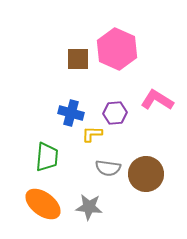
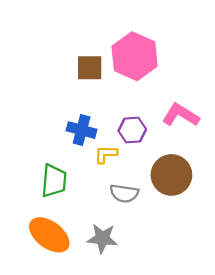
brown circle: (146, 174) -> (171, 175), moved

